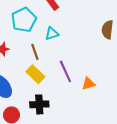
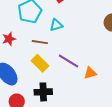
brown line: (35, 52) -> (40, 42), turned -63
purple line: (65, 71) -> (69, 61), turned -35

